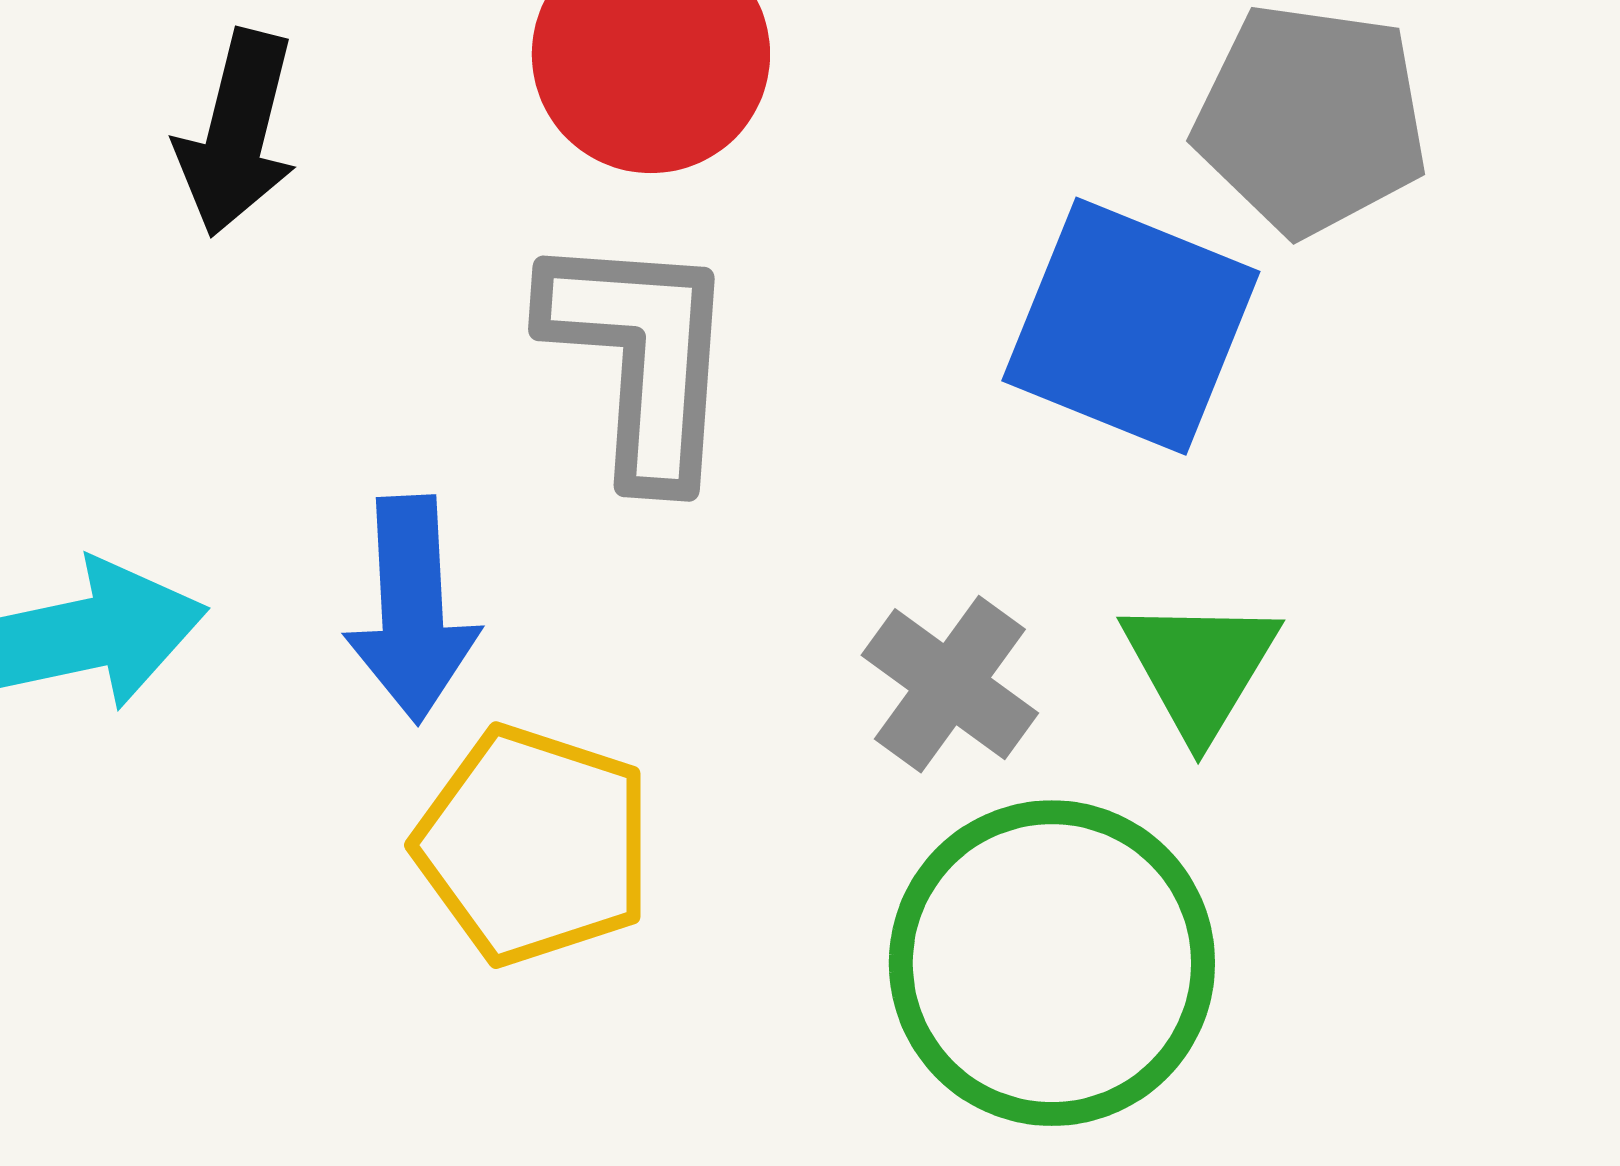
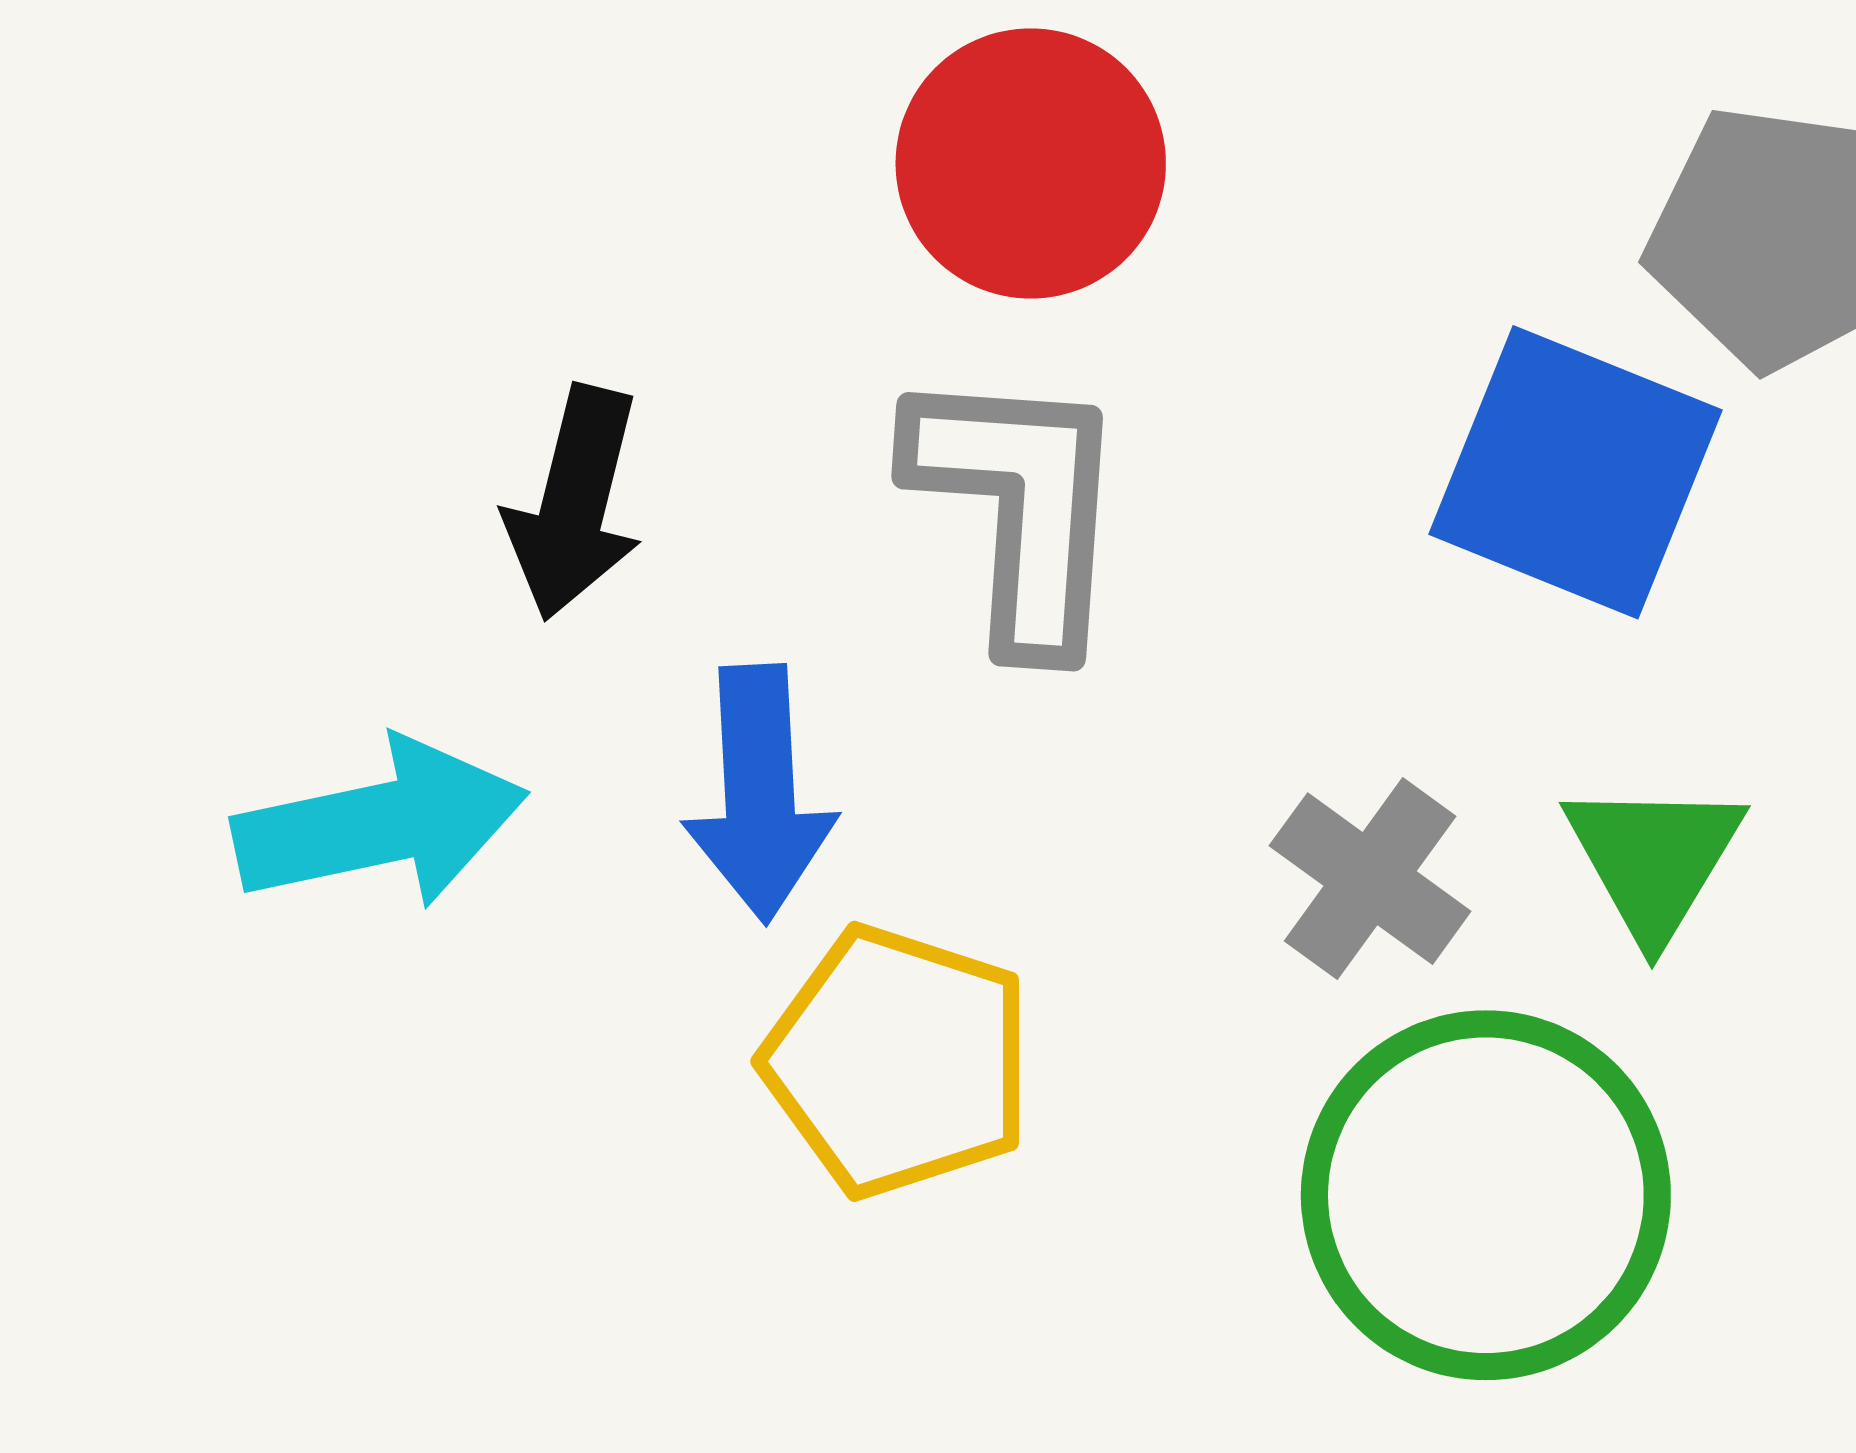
black arrow: (237, 133) -> (574, 503), moved

